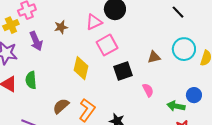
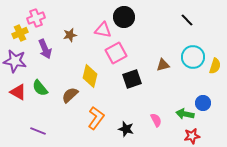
pink triangle: (94, 22) -> (103, 30), turned 36
green semicircle: (31, 80) -> (40, 88), turned -36
pink semicircle: (148, 90) -> (156, 120), moved
brown semicircle: (61, 106) -> (70, 95), moved

